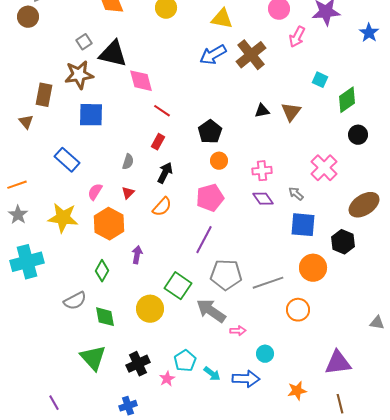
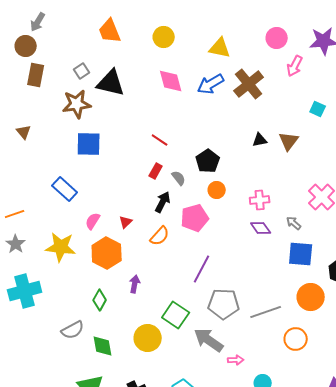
pink diamond: (141, 81) -> (171, 81), moved
brown rectangle: (44, 95) -> (36, 75), moved
brown triangle: (26, 122) -> (24, 132), moved
gray semicircle: (128, 162) -> (179, 178), moved, turned -56
pink pentagon: (210, 198) -> (195, 218), moved

